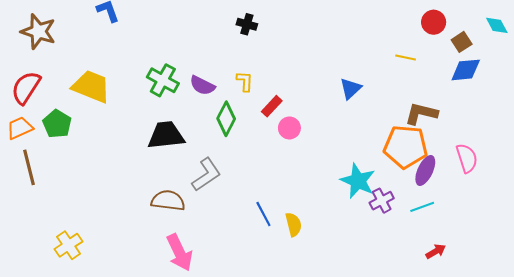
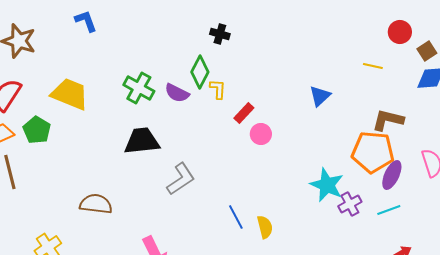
green diamond: (226, 119) -> (200, 72), moved
brown semicircle: (168, 201) -> (96, 204), moved

